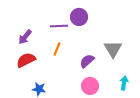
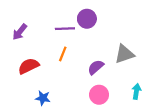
purple arrow: (25, 37) -> (20, 32), moved
gray triangle: (113, 49) -> (124, 54), turned 42

